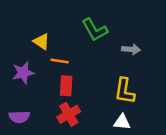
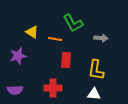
orange line: (60, 61) -> (55, 39), moved
red rectangle: (66, 86) -> (66, 60), moved
red cross: (69, 114) -> (53, 88), turned 30

